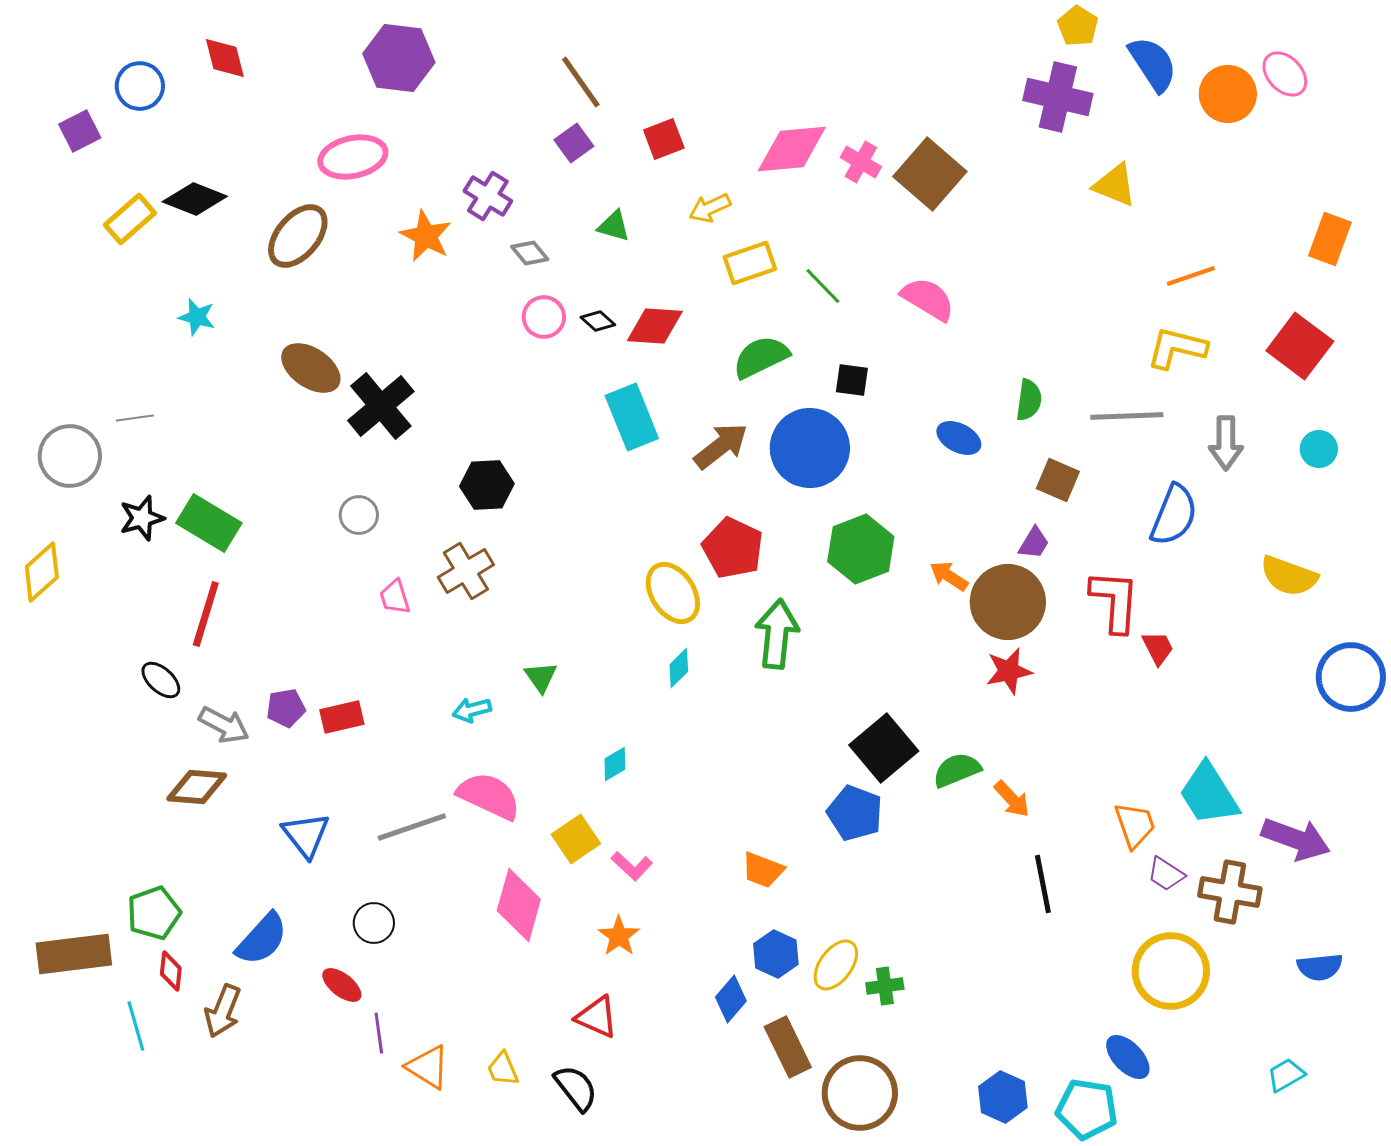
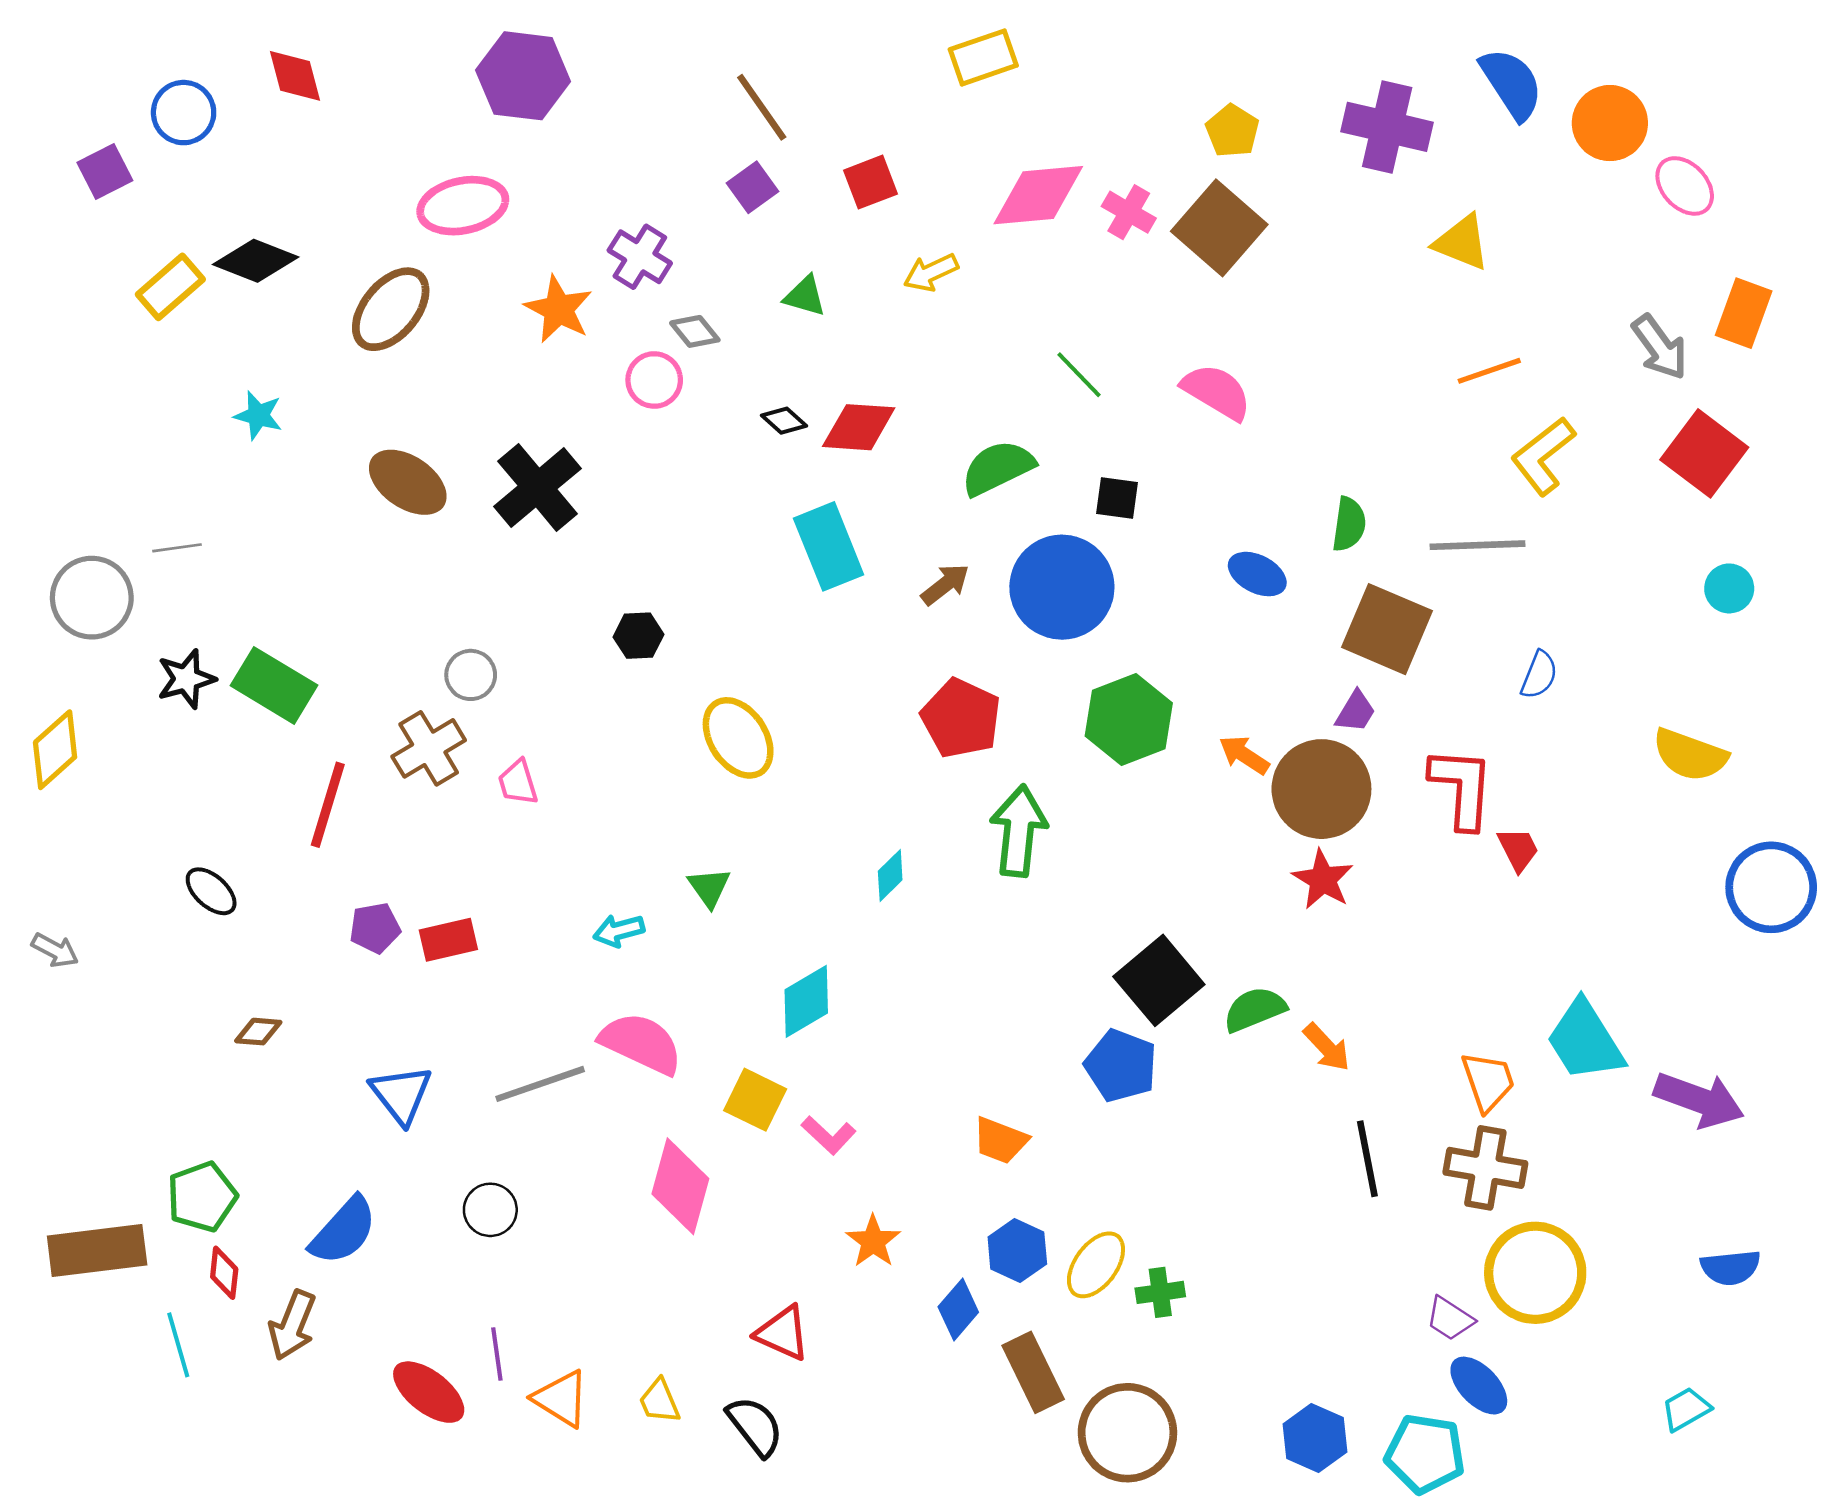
yellow pentagon: (1078, 26) -> (1232, 131), moved
pink ellipse: (1285, 74) -> (1685, 186), moved
yellow rectangle: (750, 263) -> (983, 57), moved
orange line: (1191, 276) -> (1489, 371), moved
pink circle: (544, 317) -> (654, 380), moved
yellow L-shape: (1177, 348) -> (1543, 456), turned -52
black cross: (381, 406) -> (538, 487), moved
gray arrow: (1226, 443) -> (1660, 347), moved, turned -36
brown arrow: (721, 446) -> (945, 585), size x0.7
brown square: (1058, 480) -> (1387, 629), size x1.6
black hexagon: (487, 485) -> (638, 636), size x0.7
blue semicircle: (1174, 515) -> (1539, 675), size x0.6
brown cross: (466, 571) -> (429, 748), moved
yellow ellipse: (673, 593) -> (738, 738), moved
red line: (206, 614) -> (328, 805), moved
red star: (1009, 671) -> (1323, 879), turned -30
gray arrow: (224, 725) -> (55, 950), moved, size x0.7
cyan diamond: (615, 764) -> (806, 1001), size x1.6
brown diamond: (197, 787) -> (258, 1032), size x0.6
yellow square: (576, 839) -> (755, 1100), turned -30
purple trapezoid: (1166, 874) -> (1450, 1319), moved
brown cross: (1230, 892) -> (1485, 1168), moved
orange star: (619, 936) -> (873, 1241), moved
red ellipse: (342, 985) -> (429, 1392), moved, size x1.4

